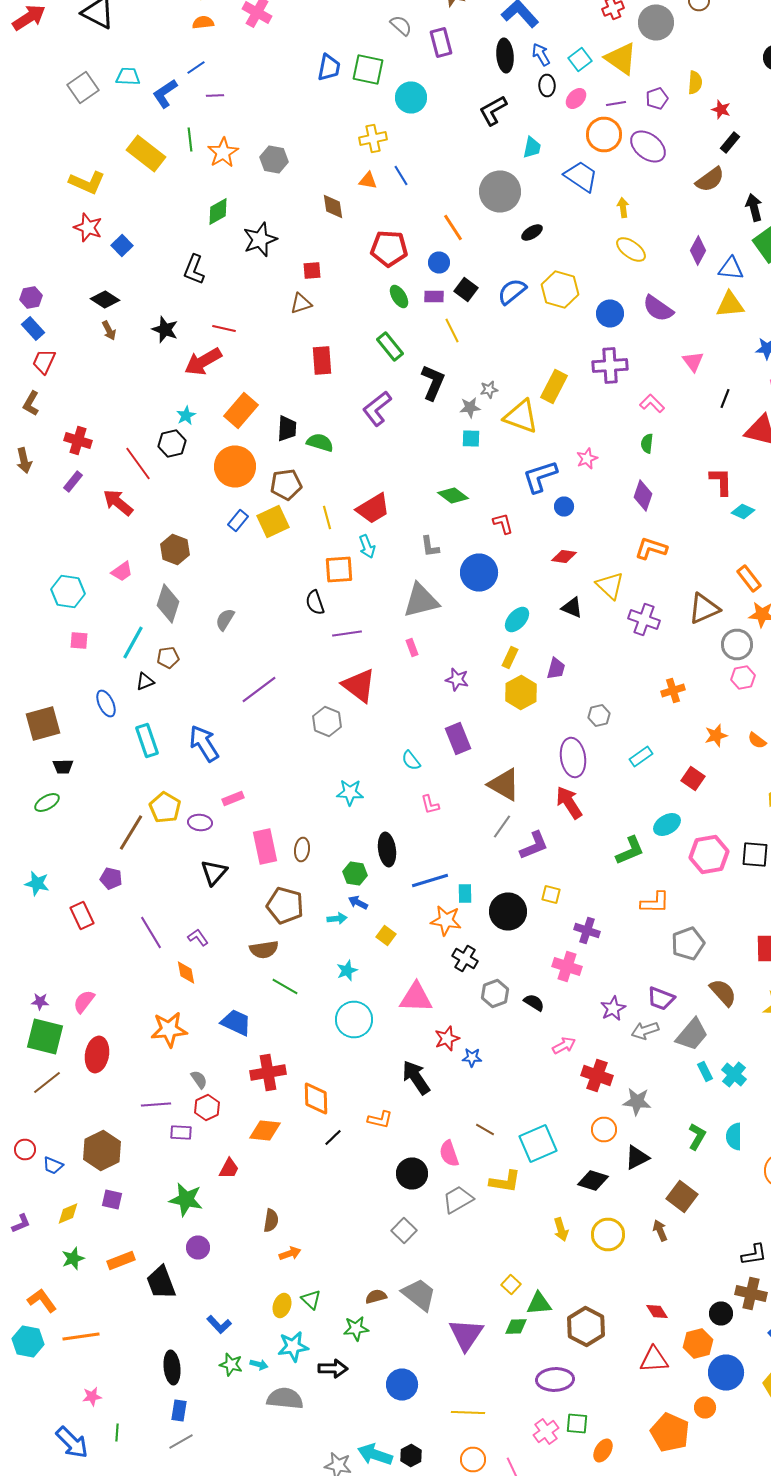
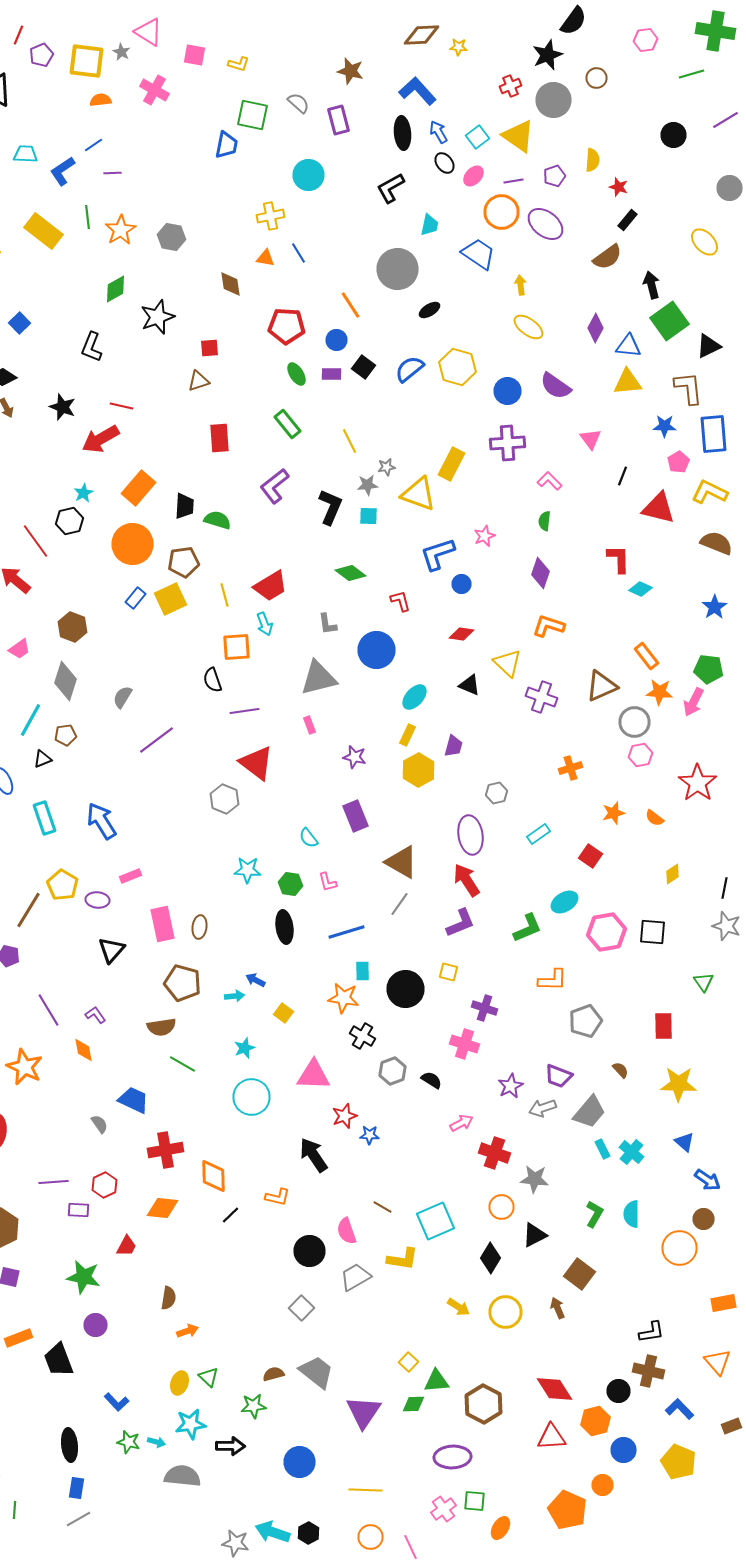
green square: (368, 70) -> (252, 115), moved
black ellipse: (547, 86) -> (444, 163), turned -35
yellow line: (452, 330) -> (350, 441), moved
black L-shape: (433, 382) -> (330, 507), moved
purple line: (259, 690) -> (156, 740), moved
purple L-shape: (534, 846) -> (460, 923), moved
green hexagon: (355, 874) -> (290, 884), moved
blue line: (430, 880) -> (346, 932), moved
brown semicircle: (723, 992) -> (620, 1070), size x0.6
orange star: (169, 1030) -> (24, 1067), moved, turned 30
gray semicircle: (199, 1080) -> (100, 1124), moved
black diamond: (593, 1180) -> (490, 1258), turned -76
yellow arrow: (561, 1230) -> (458, 1307), turned -40
red diamond: (657, 1312) -> (554, 1389), size x1.6
blue circle: (726, 1372) -> (624, 1450), size x0.7

